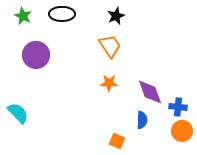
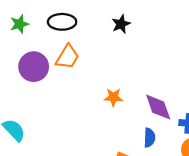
green star: (23, 16) -> (19, 24), turned 30
orange trapezoid: (110, 46) -> (67, 57), moved, turned 65

